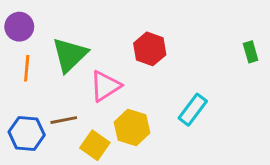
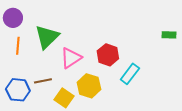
red hexagon: (150, 49) -> (108, 55), moved
green rectangle: (251, 52) -> (169, 35), turned -72

